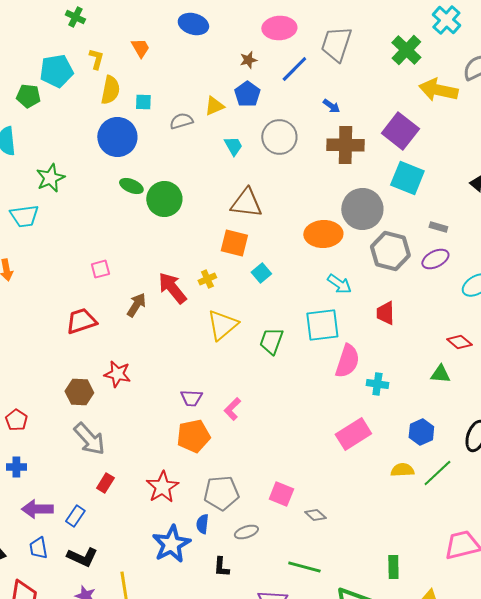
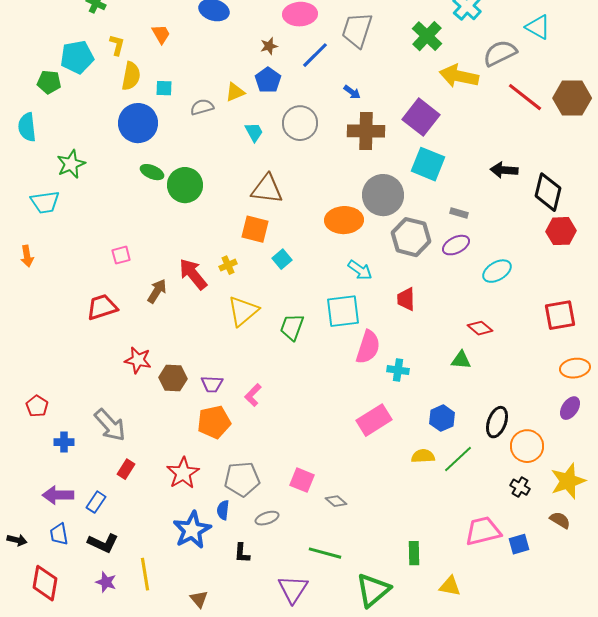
brown hexagon: (79, 392) -> (173, 378), moved
blue cross: (16, 467) -> (64, 442), moved

